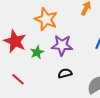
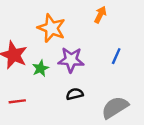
red line: (18, 79) -> (17, 101), turned -48

